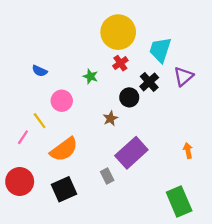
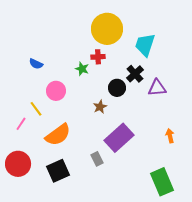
red cross: (120, 63) -> (98, 57), moved, turned 32
purple triangle: (183, 76) -> (157, 88), moved, turned 36

